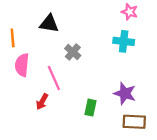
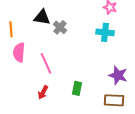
gray cross: (73, 52) -> (60, 27), moved
purple star: (125, 93) -> (118, 75), moved
red arrow: (42, 102) -> (43, 92), moved

